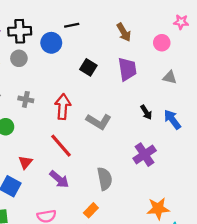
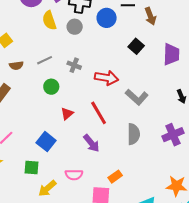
brown arrow: (124, 32) -> (150, 16), moved
red arrow: (63, 107) -> (107, 78), turned 85
red triangle: (25, 162) -> (67, 114), moved
gray semicircle: (105, 179) -> (134, 134), moved

